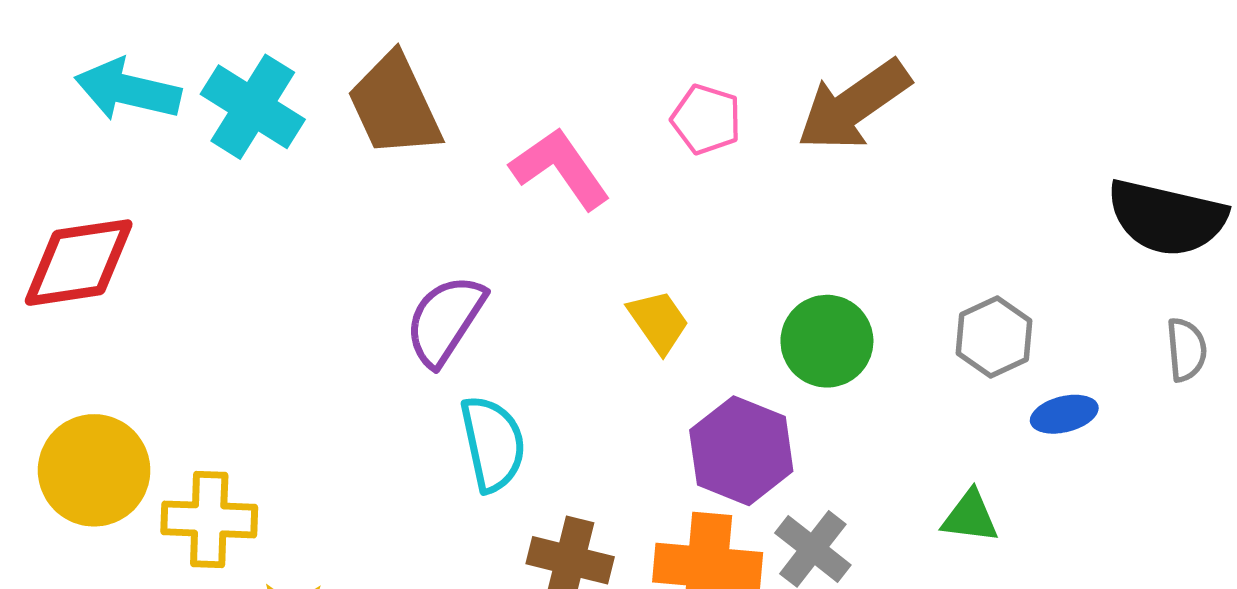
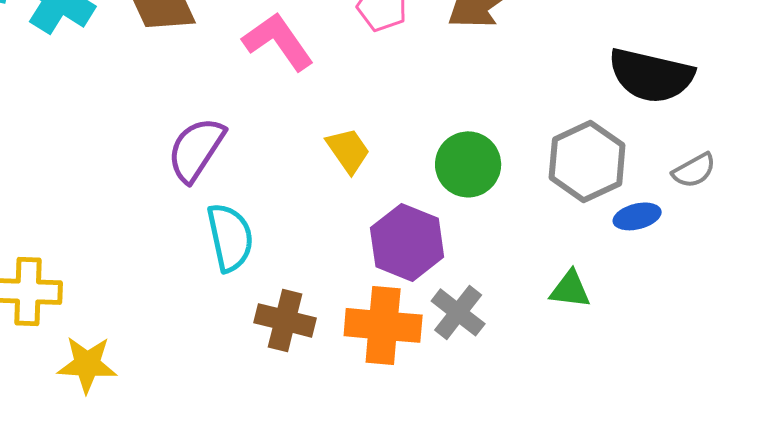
black semicircle: (1167, 218) -> (651, 75), moved
gray hexagon: (994, 337) -> (587, 161), size x1.4
gray semicircle: (1186, 350) -> (694, 170), moved, turned 66

